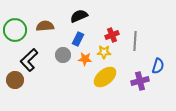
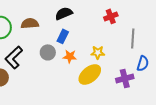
red cross: (112, 35) -> (111, 16), moved
gray line: (135, 41) -> (133, 38), moved
yellow star: (104, 52) -> (98, 52), moved

